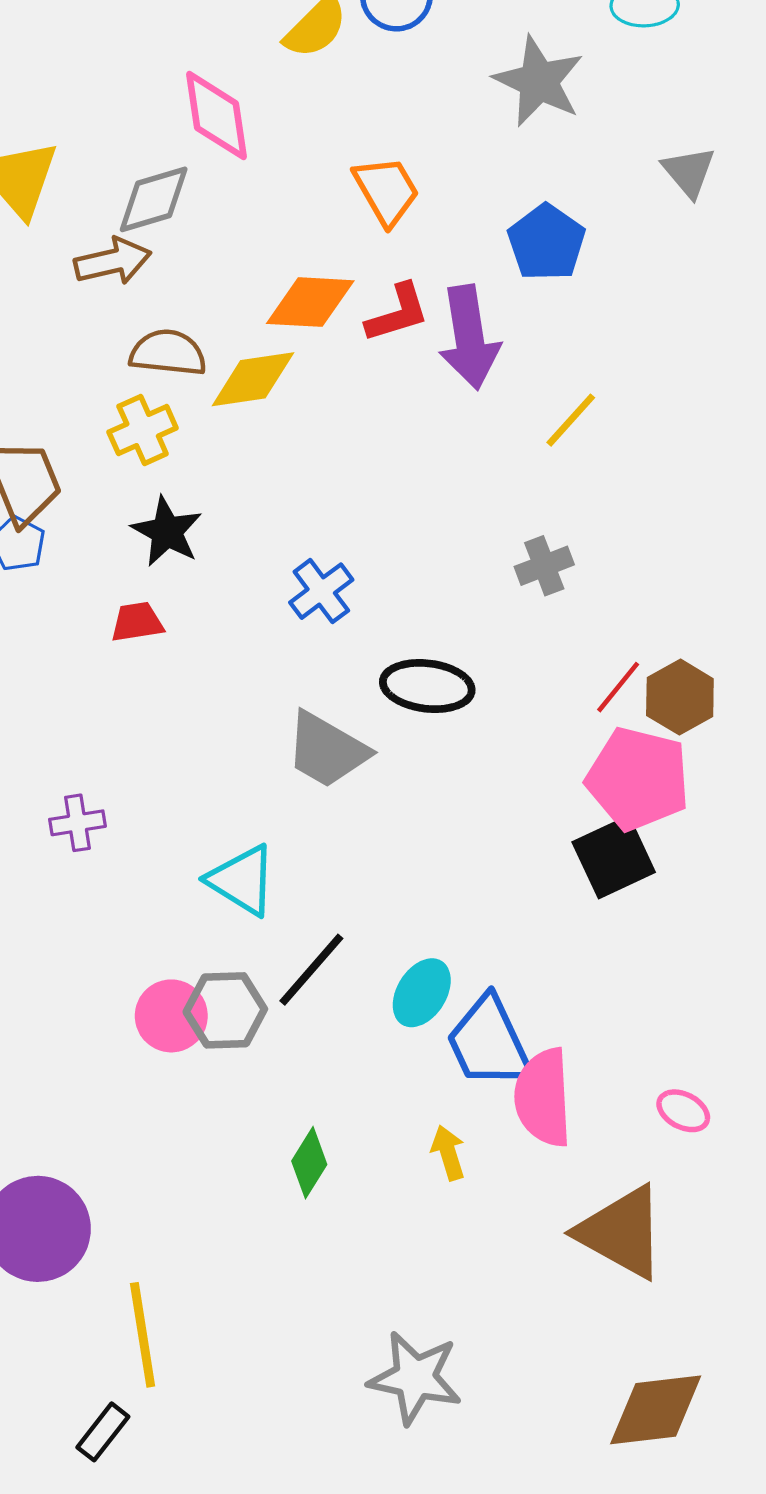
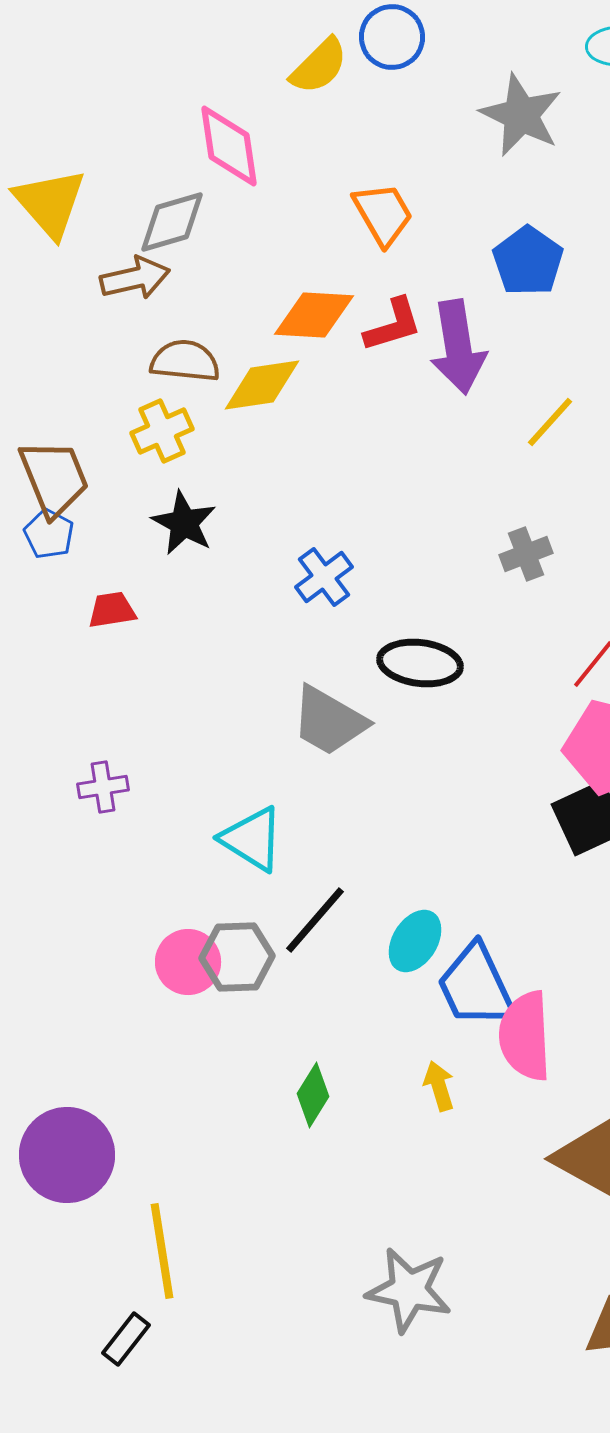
red trapezoid: (137, 622) -> (112, 610), moved

